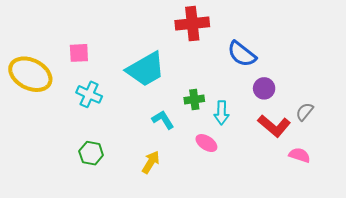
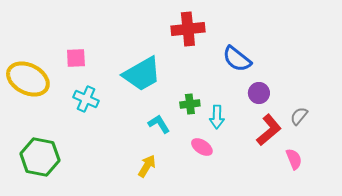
red L-shape: (274, 126) -> (269, 130), turned -80
green hexagon: (91, 153) -> (40, 157), moved, size x1.6
pink semicircle: (300, 155) -> (294, 159), turned 50

